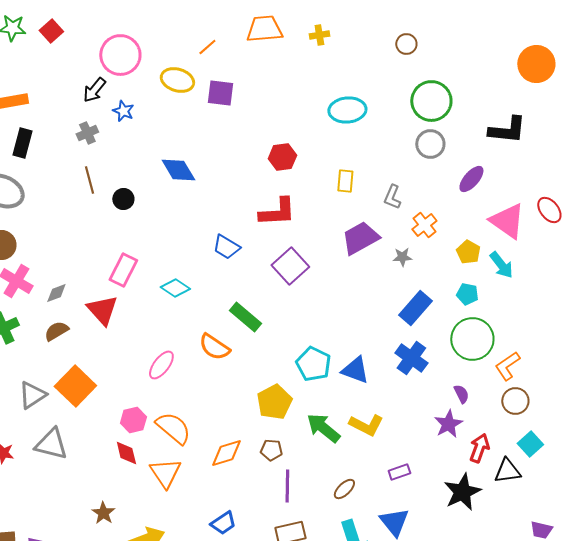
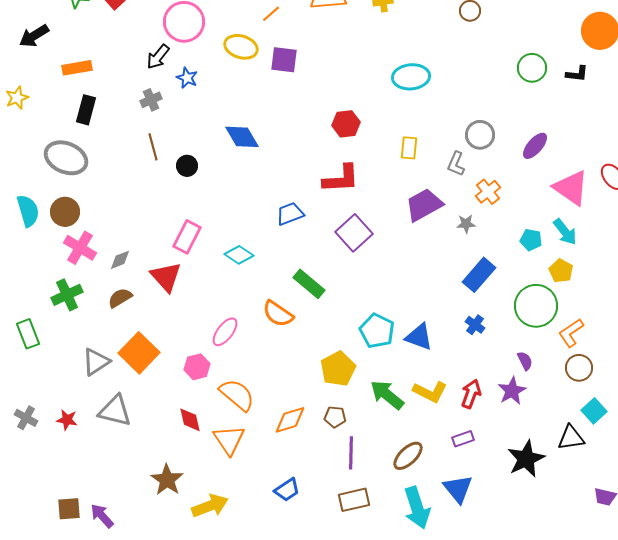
green circle: (431, 101) -> (532, 68), moved, size x0.7
black L-shape: (507, 130) -> (577, 74), moved, size x0.6
gray circle: (430, 144) -> (480, 135), moved
blue trapezoid: (226, 247) -> (290, 214), turned 128
yellow pentagon: (468, 252) -> (561, 271), moved
cyan pentagon: (467, 294) -> (531, 240), moved
blue cross: (411, 358) -> (475, 325), size x0.6
pink hexagon: (133, 420) -> (197, 367), moved
red arrow: (479, 448) -> (471, 394), moved
brown ellipse: (344, 489) -> (408, 456), size x1.4
brown star: (103, 513) -> (167, 480), size x1.4

